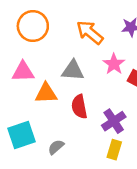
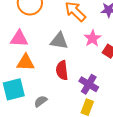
orange triangle: (46, 93) -> (26, 62), moved
purple cross: (114, 121) -> (89, 84), turned -30

